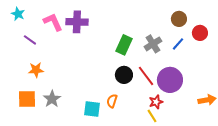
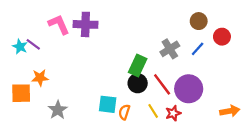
cyan star: (18, 14) -> (20, 47), moved
green rectangle: (124, 45) -> (138, 65), moved
orange square: (27, 99) -> (21, 93), moved
cyan square: (92, 109) -> (108, 104), moved
yellow line: (152, 116) -> (153, 111), moved

